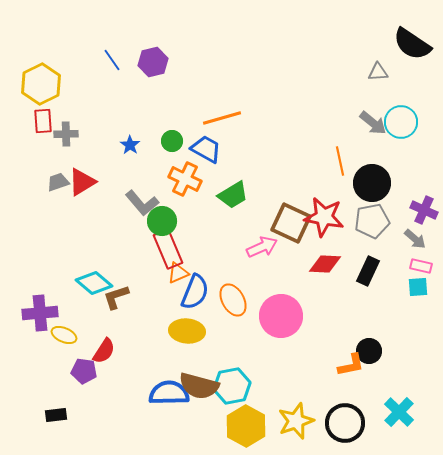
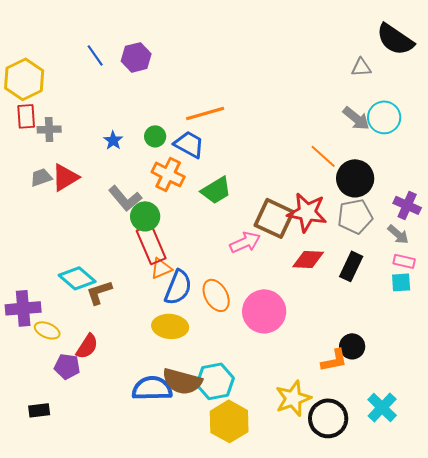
orange line: (340, 161) -> (323, 156), turned -36
yellow star: (296, 421) -> (293, 398), moved

